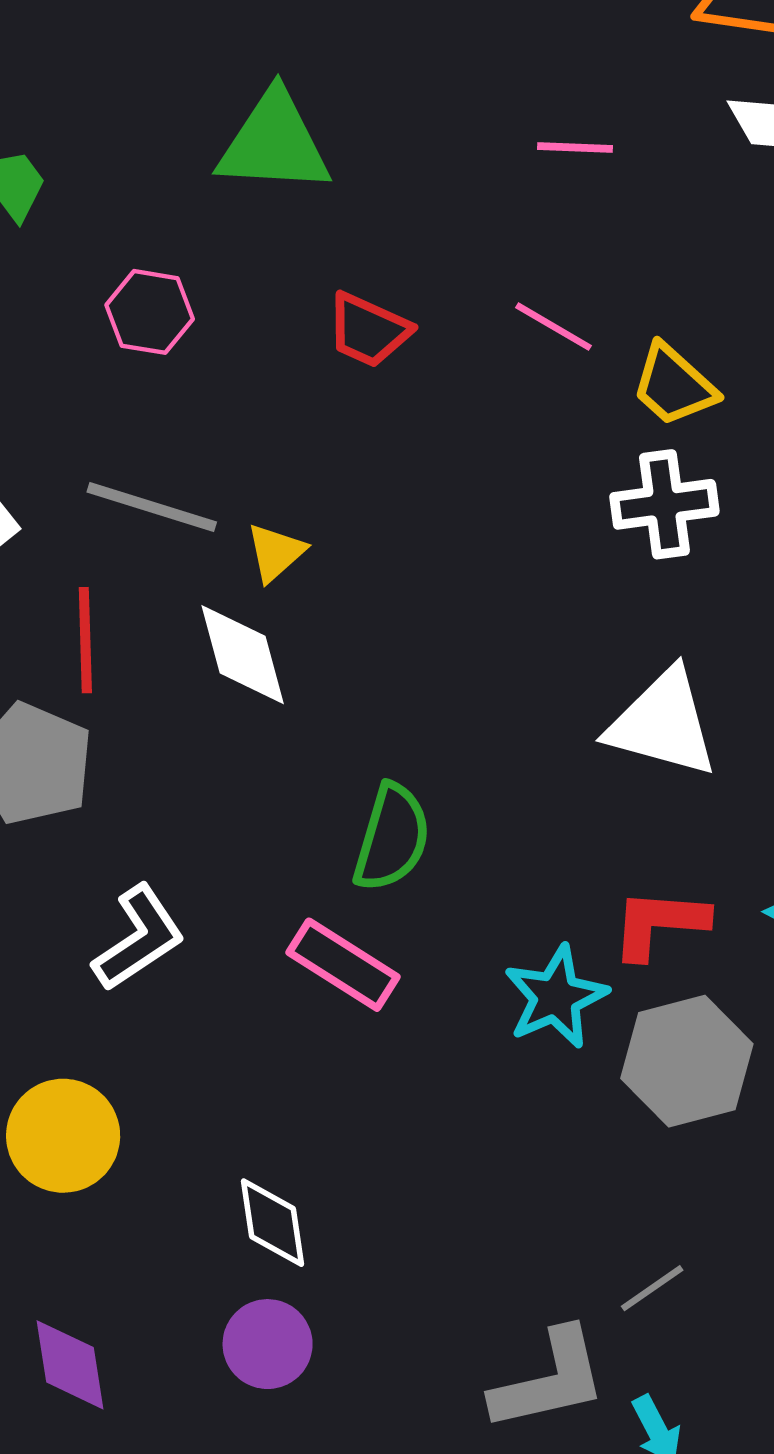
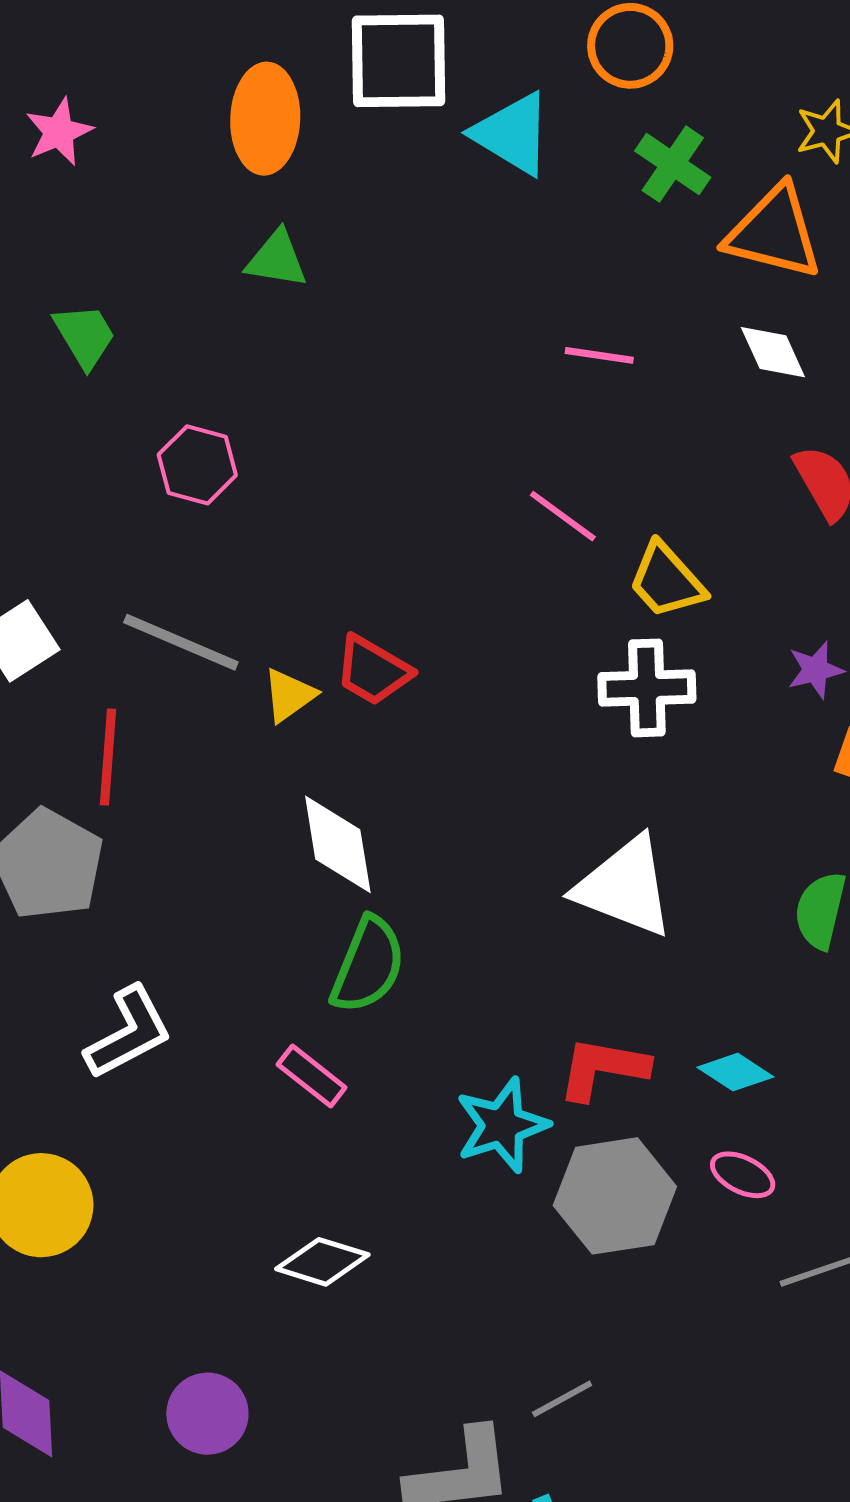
green triangle: (274, 143) -> (277, 259), moved, size x0.6
red trapezoid: (368, 330) -> (373, 670), moved
white diamond: (243, 655) -> (338, 844), moved
pink rectangle: (343, 965) -> (312, 1076), size x0.7
white diamond: (272, 1223) -> (322, 1262), moved, turned -70

